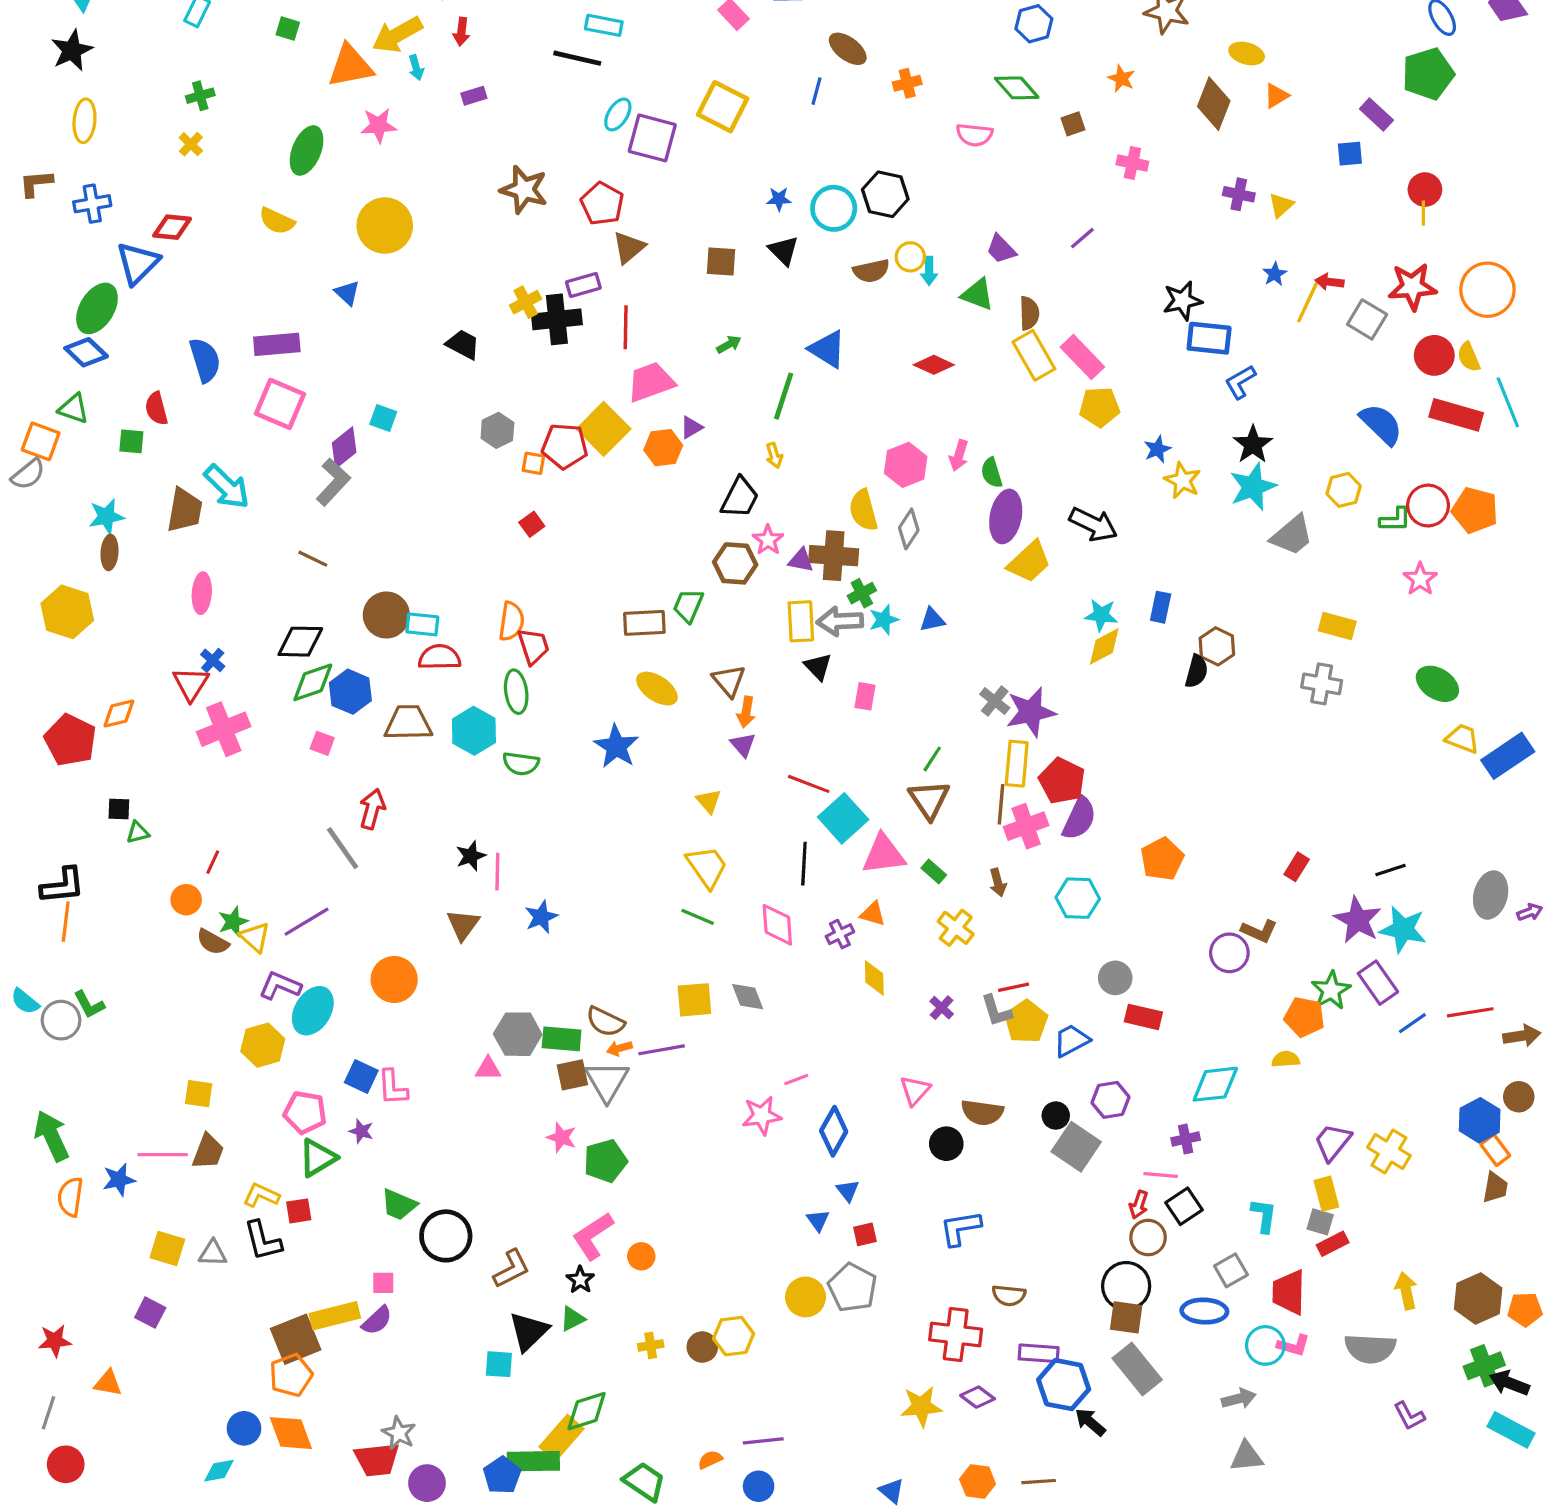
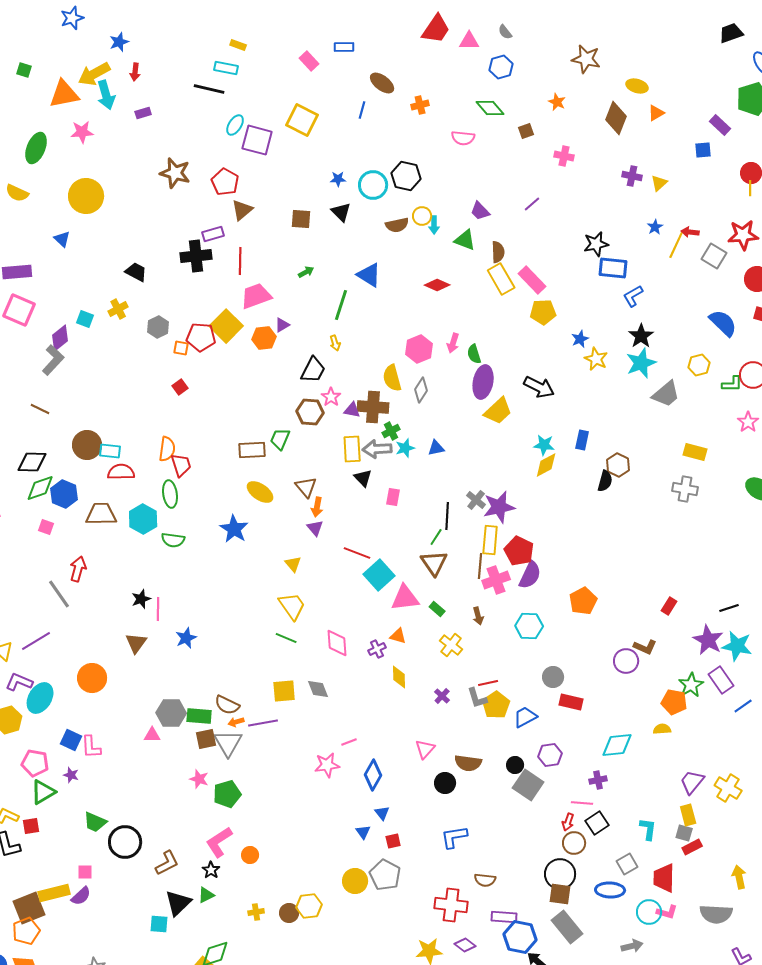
cyan arrow: (416, 68) -> (106, 95), size x1.8
yellow cross: (526, 302) -> (118, 309), moved
black line: (804, 864) -> (447, 516), moved

